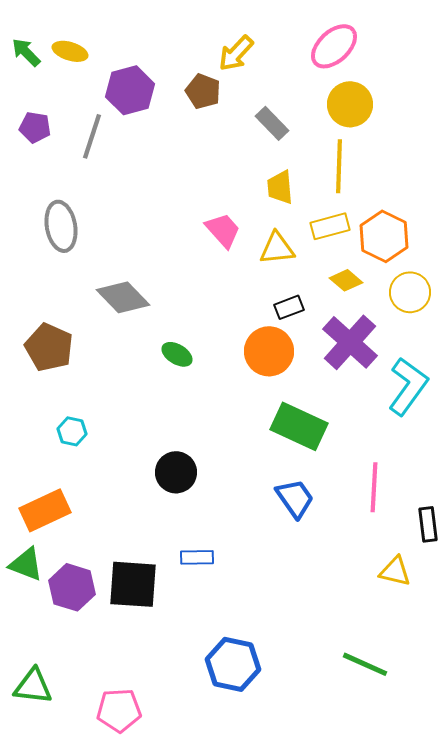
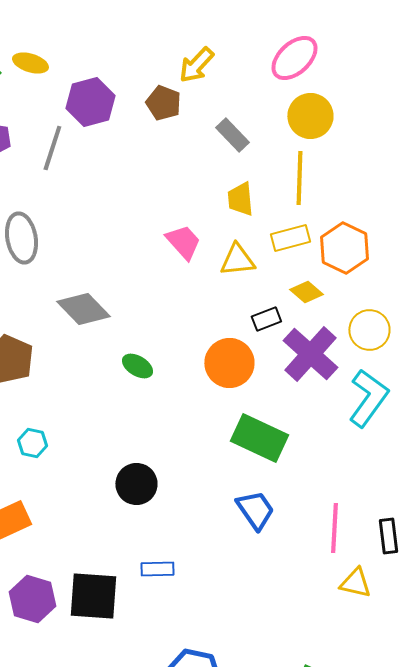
yellow circle: (410, 292) -> (369, 330), moved
black rectangle: (289, 307) -> (266, 319), moved
pink line: (374, 487) -> (334, 528), moved

